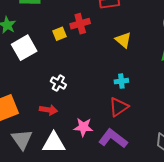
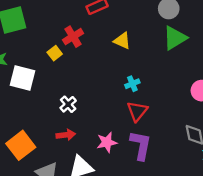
white square: (24, 48) -> (22, 78), turned -30
white cross: (58, 83) -> (68, 104), turned 35
purple L-shape: (113, 138) -> (141, 145), turned 80

